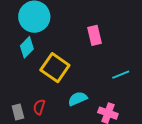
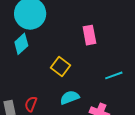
yellow square: (55, 68) -> (60, 67), moved, size x0.7

